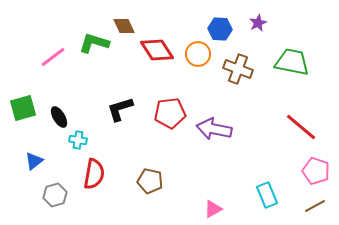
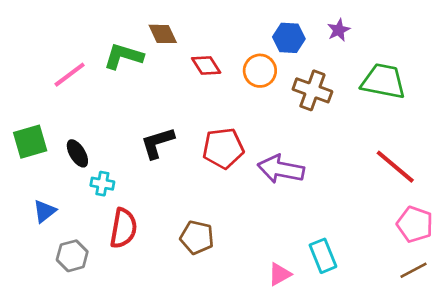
red diamond: (157, 50) -> (206, 65), size x0.7
cyan rectangle: (267, 195) -> (323, 256), moved

